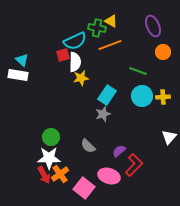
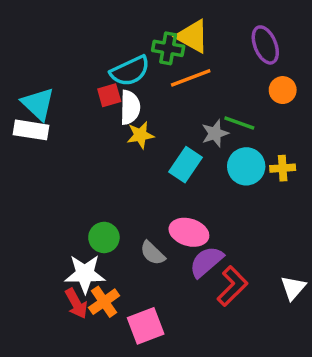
yellow triangle: (111, 21) -> (192, 36), size x1.5
cyan triangle: (22, 60) -> (38, 104), size x1.5
gray star: (103, 114) -> (215, 133), moved
green circle: (51, 137) -> (104, 237), moved
white triangle: (169, 137) -> (293, 288), moved
purple semicircle: (119, 151) -> (206, 262), size x1.5
pink ellipse: (109, 176) -> (189, 232), moved
pink square: (84, 188) -> (146, 326), turned 30

